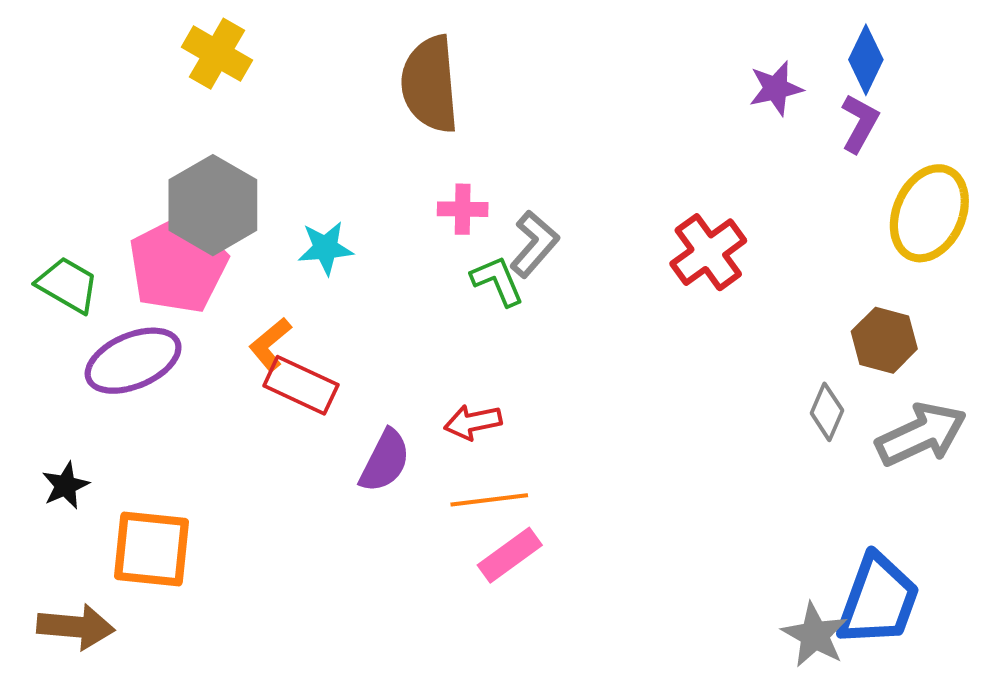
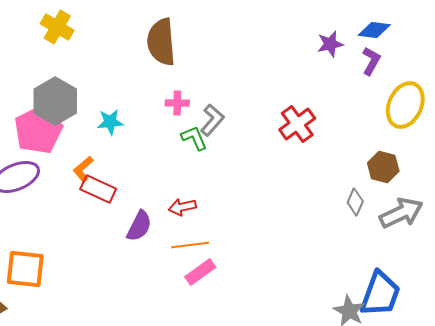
blue diamond: (866, 60) -> (374, 30), turned 72

